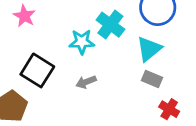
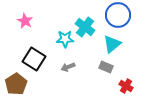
gray rectangle: (152, 79) -> (106, 67), moved

